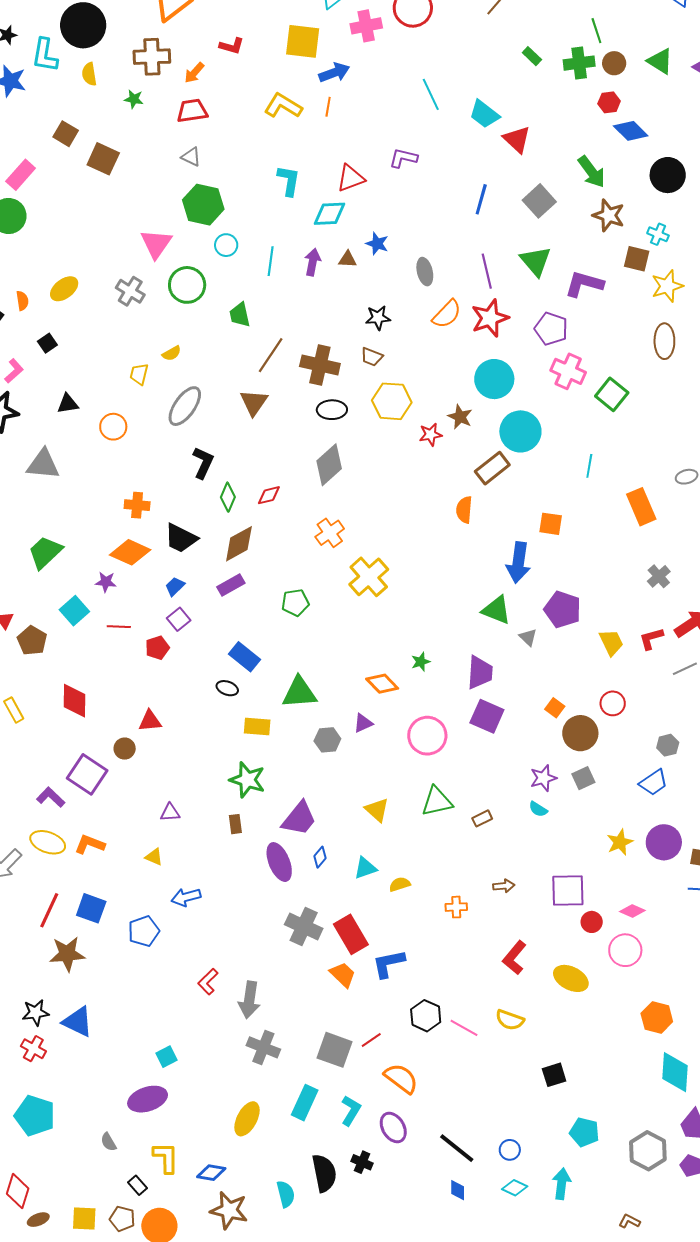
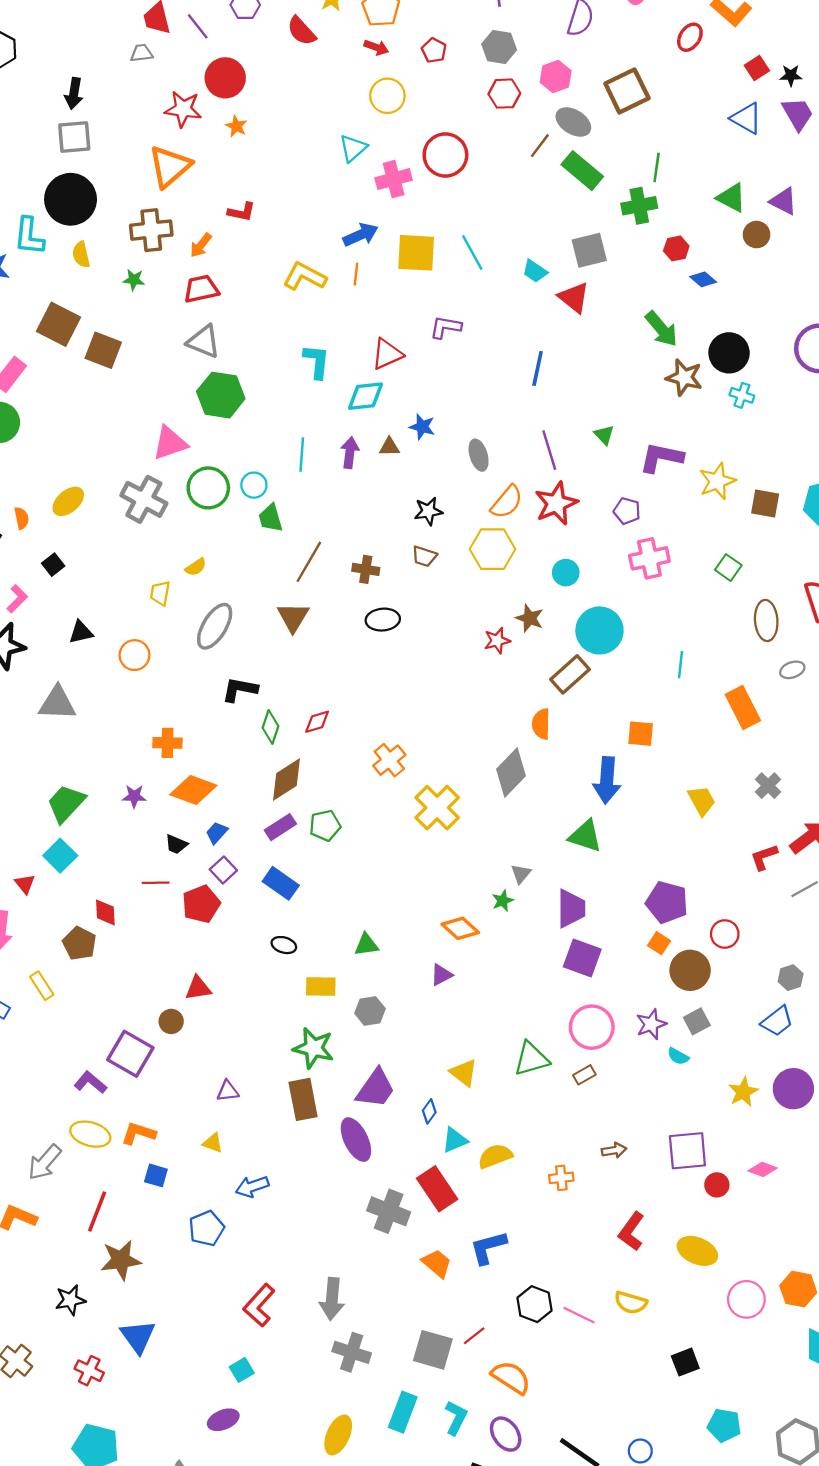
green line: (596, 31) -> (657, 168), turned 30
yellow square: (303, 41) -> (416, 253), moved
green rectangle: (532, 56) -> (582, 171), moved, size x1.8
brown circle: (614, 63) -> (757, 235), moved
cyan trapezoid: (484, 114) -> (535, 271), size x0.7
blue diamond: (631, 131) -> (703, 279), size x0.7
brown square: (66, 134) -> (59, 324), size x1.5
gray triangle: (191, 157) -> (203, 341), size x1.5
black circle: (668, 175) -> (729, 353), moved
gray square: (539, 201) -> (589, 250), moved, turned 32
pink triangle: (156, 244) -> (170, 443), turned 40
cyan circle: (226, 245) -> (254, 485), moved
brown square: (637, 259) -> (765, 503), moved
green triangle: (536, 261) -> (604, 435), size x0.6
yellow star: (667, 286) -> (717, 481), moved
gray cross: (130, 291) -> (144, 499), size x1.4
purple pentagon: (551, 329) -> (627, 511), size x0.7
brown ellipse: (664, 341) -> (766, 620), moved
brown cross: (320, 365) -> (366, 569), size x0.6
pink cross: (568, 371) -> (649, 558), turned -32
cyan circle: (494, 379) -> (566, 573), size x0.6
green square: (612, 394) -> (728, 568), moved, size x0.7
yellow hexagon: (392, 401) -> (493, 549), moved
black L-shape: (203, 463) -> (240, 689), turned -100
gray diamond: (329, 465) -> (511, 773), moved
black trapezoid: (181, 538) -> (176, 844), moved, size x0.6
orange diamond: (130, 552) -> (193, 790), moved
purple star: (106, 582) -> (134, 796), moved
green pentagon: (295, 603) -> (325, 825), moved
purple pentagon: (563, 610) -> (667, 902), moved
cyan square: (74, 611) -> (60, 856), moved
gray triangle: (528, 637) -> (521, 874), moved, turned 30
brown pentagon: (32, 641) -> (79, 943), moved
yellow trapezoid: (611, 642) -> (702, 801), moved
red pentagon: (157, 648) -> (201, 904), size x1.4
blue rectangle: (245, 657) -> (281, 883), moved
green triangle: (299, 693) -> (366, 945), size x0.6
red diamond: (74, 701) -> (105, 912), moved, size x0.7
pink circle: (427, 736) -> (592, 1027), moved
gray hexagon: (327, 740) -> (370, 1011), moved
cyan semicircle: (538, 809) -> (678, 1056), moved
brown rectangle: (235, 824) -> (303, 1099), size x1.8
blue diamond: (320, 857) -> (429, 1111), moved
yellow semicircle: (400, 884) -> (495, 1156), size x1.4
blue square: (91, 908) -> (156, 1175), moved, size x0.7
red rectangle: (351, 934) -> (437, 1189), moved
pink circle: (625, 950) -> (746, 1299), moved
red L-shape: (208, 982) -> (259, 1305), moved, size x1.4
black star: (36, 1013) -> (70, 1300), moved
blue triangle: (78, 1022) -> (138, 1337), turned 32
purple ellipse: (148, 1099) -> (223, 1420), size x0.7

